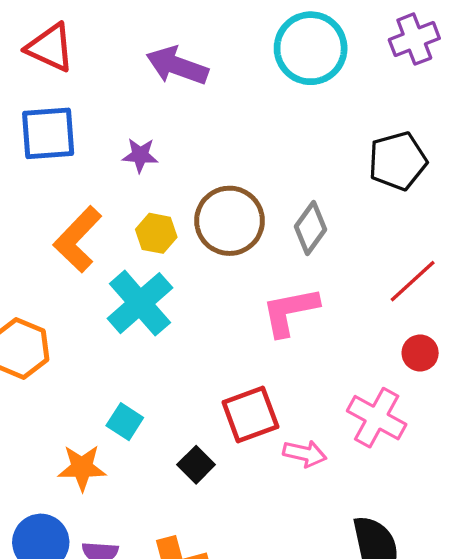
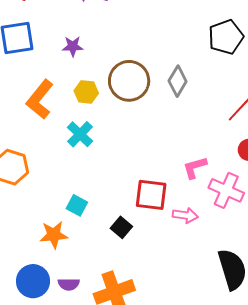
cyan cross: (140, 303) -> (80, 134), size x0.7
pink L-shape: (290, 312) -> (195, 168), moved, size x0.7
red square: (250, 415) -> (151, 195), turned 32

